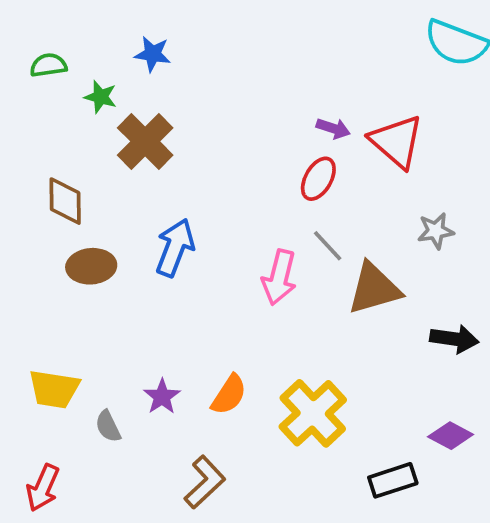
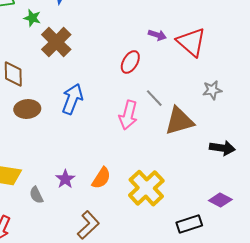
red ellipse: (318, 179) -> (130, 62), moved

